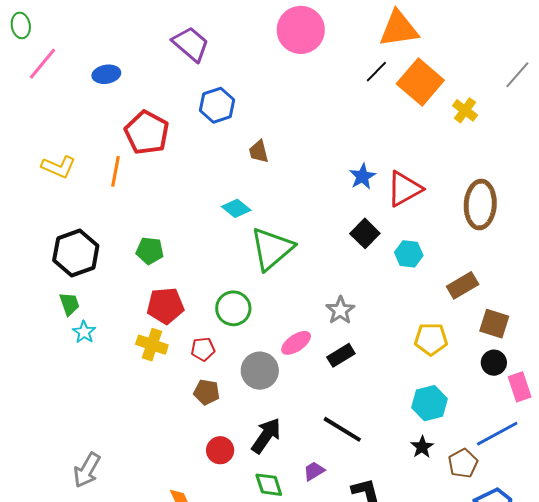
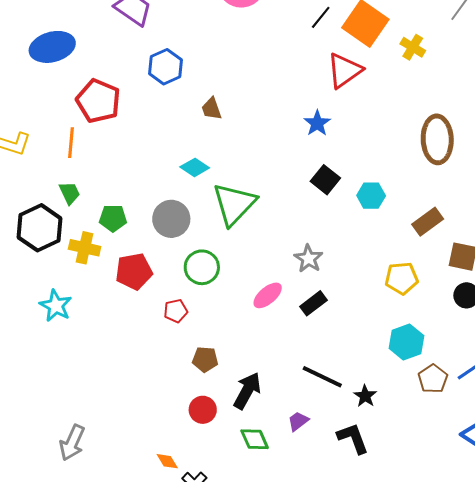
blue ellipse: (106, 74) -> (52, 47), size x1.6
red triangle: (404, 189) -> (345, 71), moved
green trapezoid: (69, 304) -> (70, 193), moved
cyan star: (84, 332) -> (56, 306), size x1.4
yellow cross: (152, 345) -> (85, 248), moved
gray circle: (260, 371) -> (171, 219), moved
brown pentagon: (207, 392) -> (205, 359), moved
black star: (422, 447) -> (365, 396), moved
brown pentagon: (463, 463) -> (433, 379), moved

